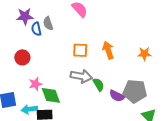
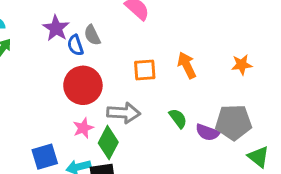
purple star: (25, 16) -> (56, 28), turned -30
red circle: (22, 57) -> (83, 85), moved, size x1.6
gray arrow: (81, 76) -> (124, 113), moved
green diamond: (51, 95) -> (108, 143), turned 55

